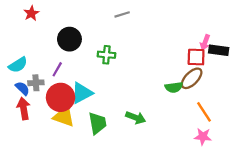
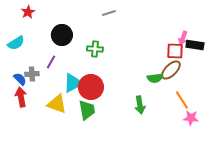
cyan semicircle: (18, 65) -> (16, 43), moved
red circle: (61, 97) -> (91, 87), moved
green arrow: (136, 118) -> (140, 105), moved, turned 60
pink star: (203, 137) -> (191, 118), moved

